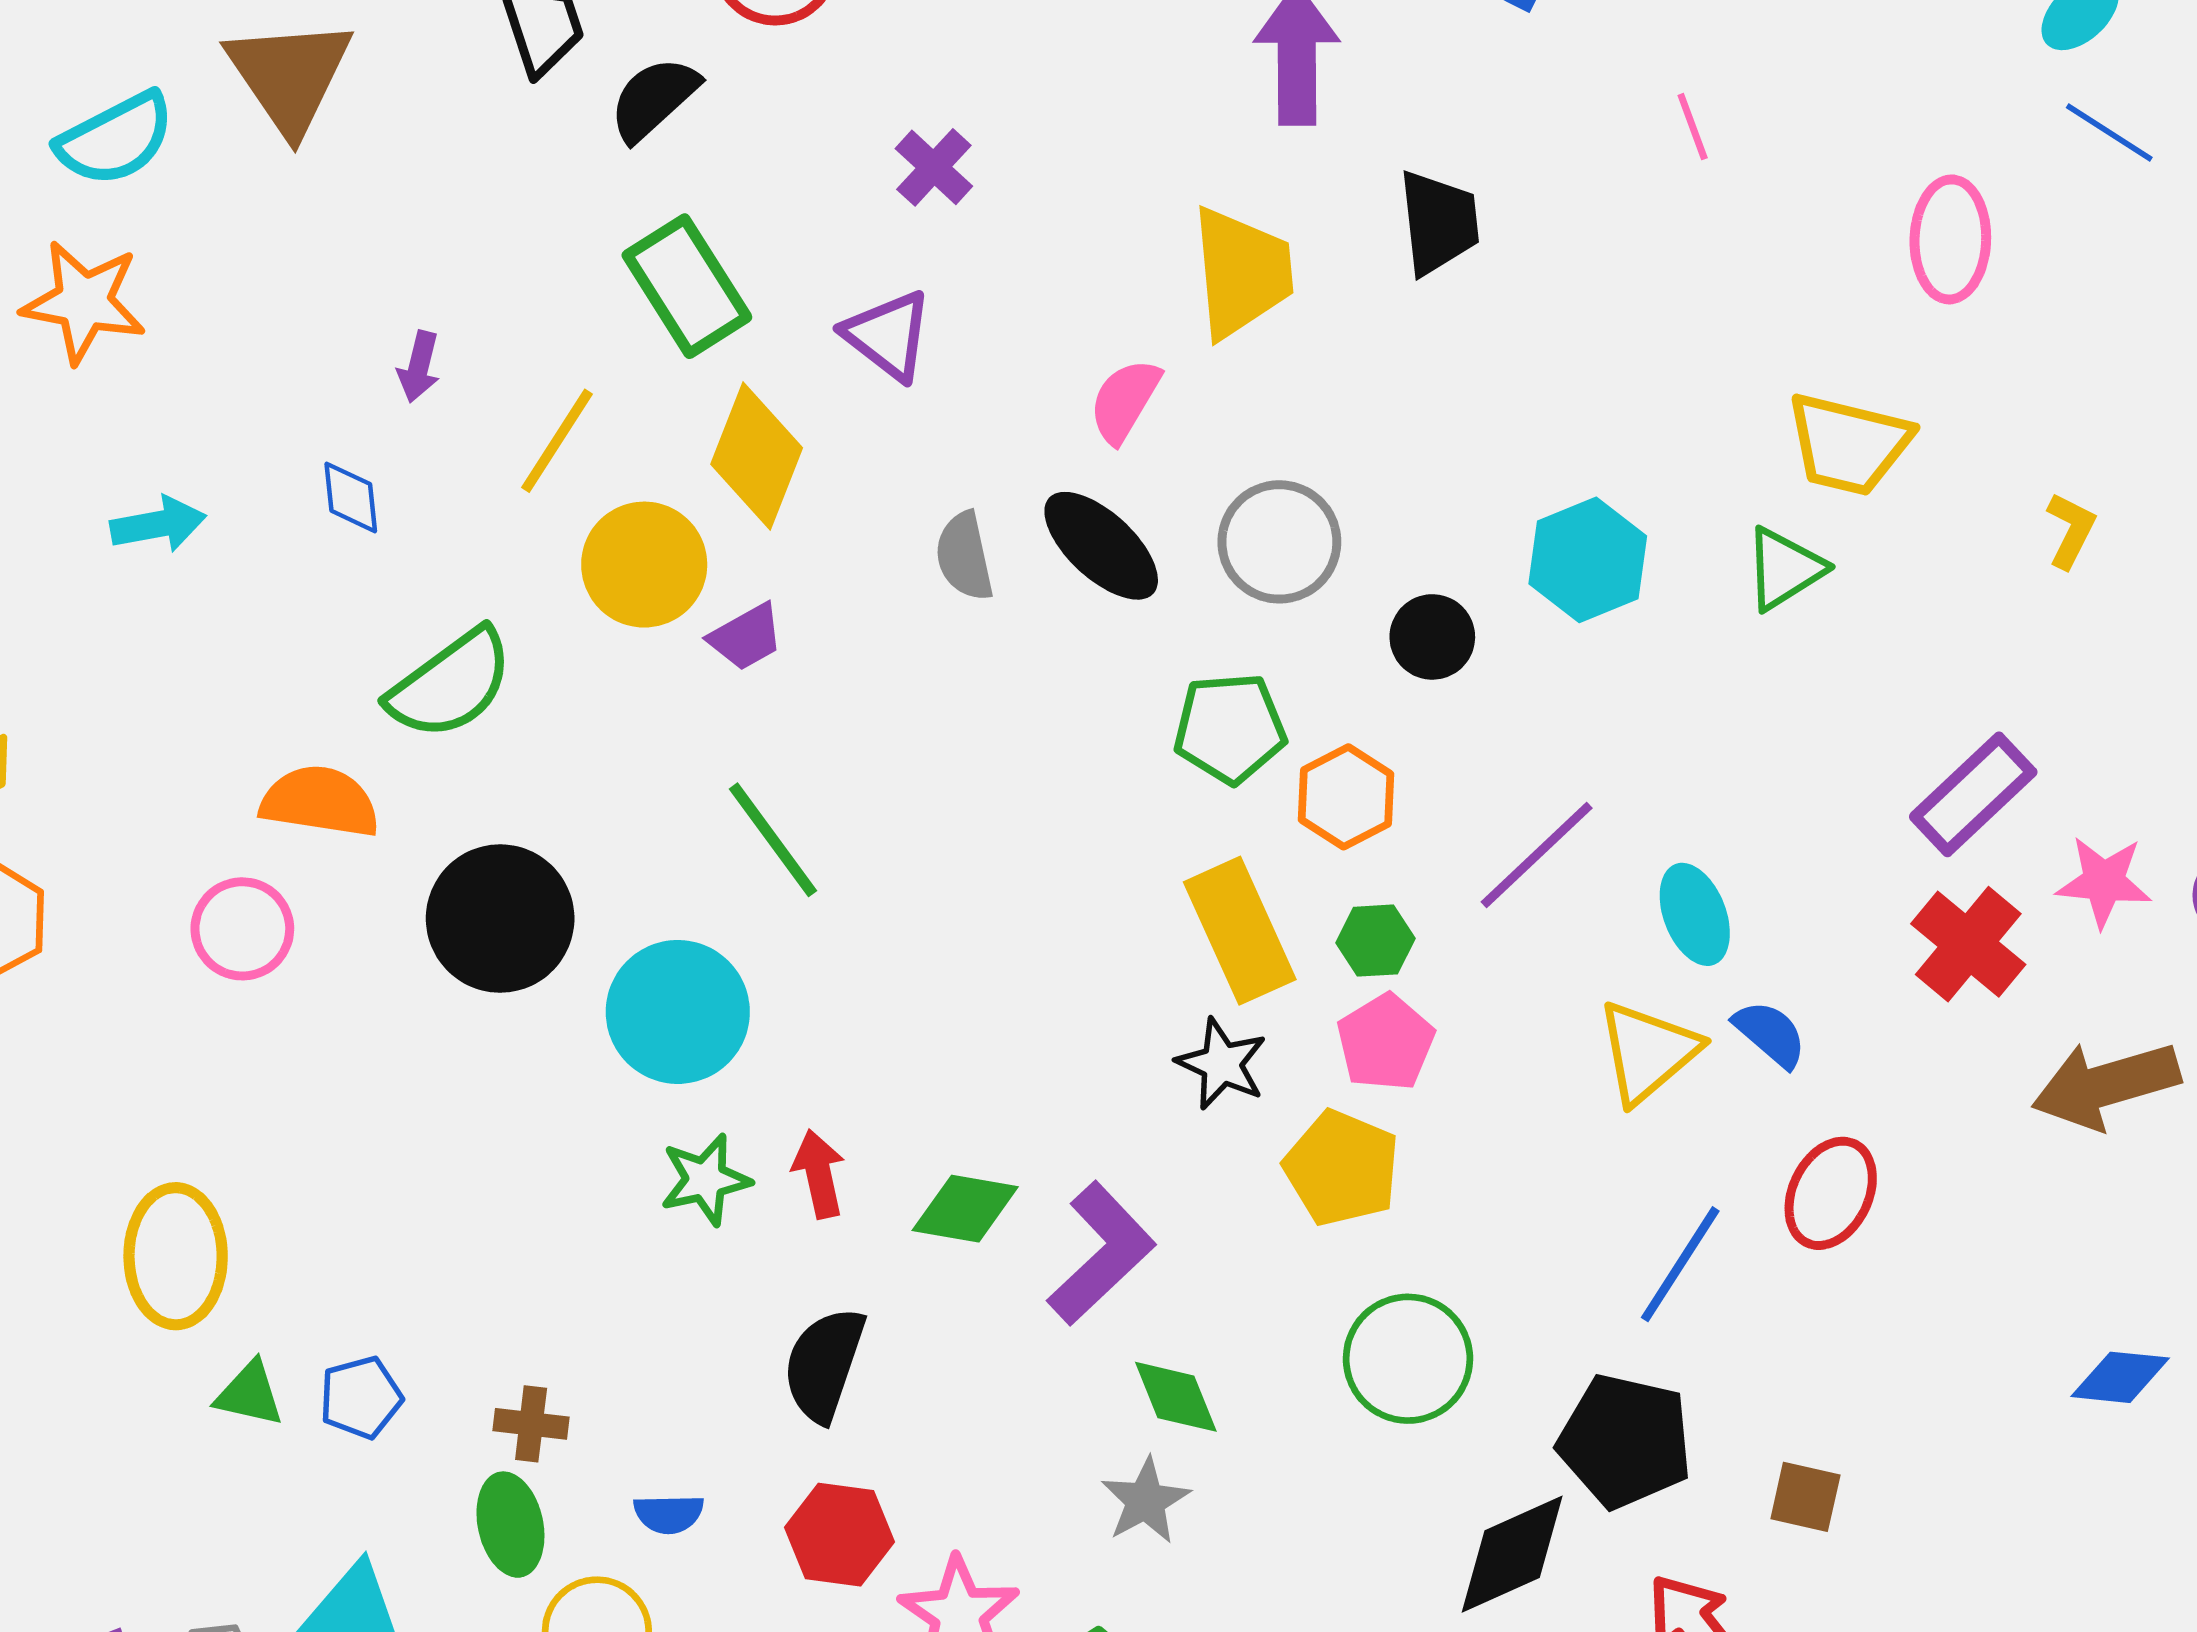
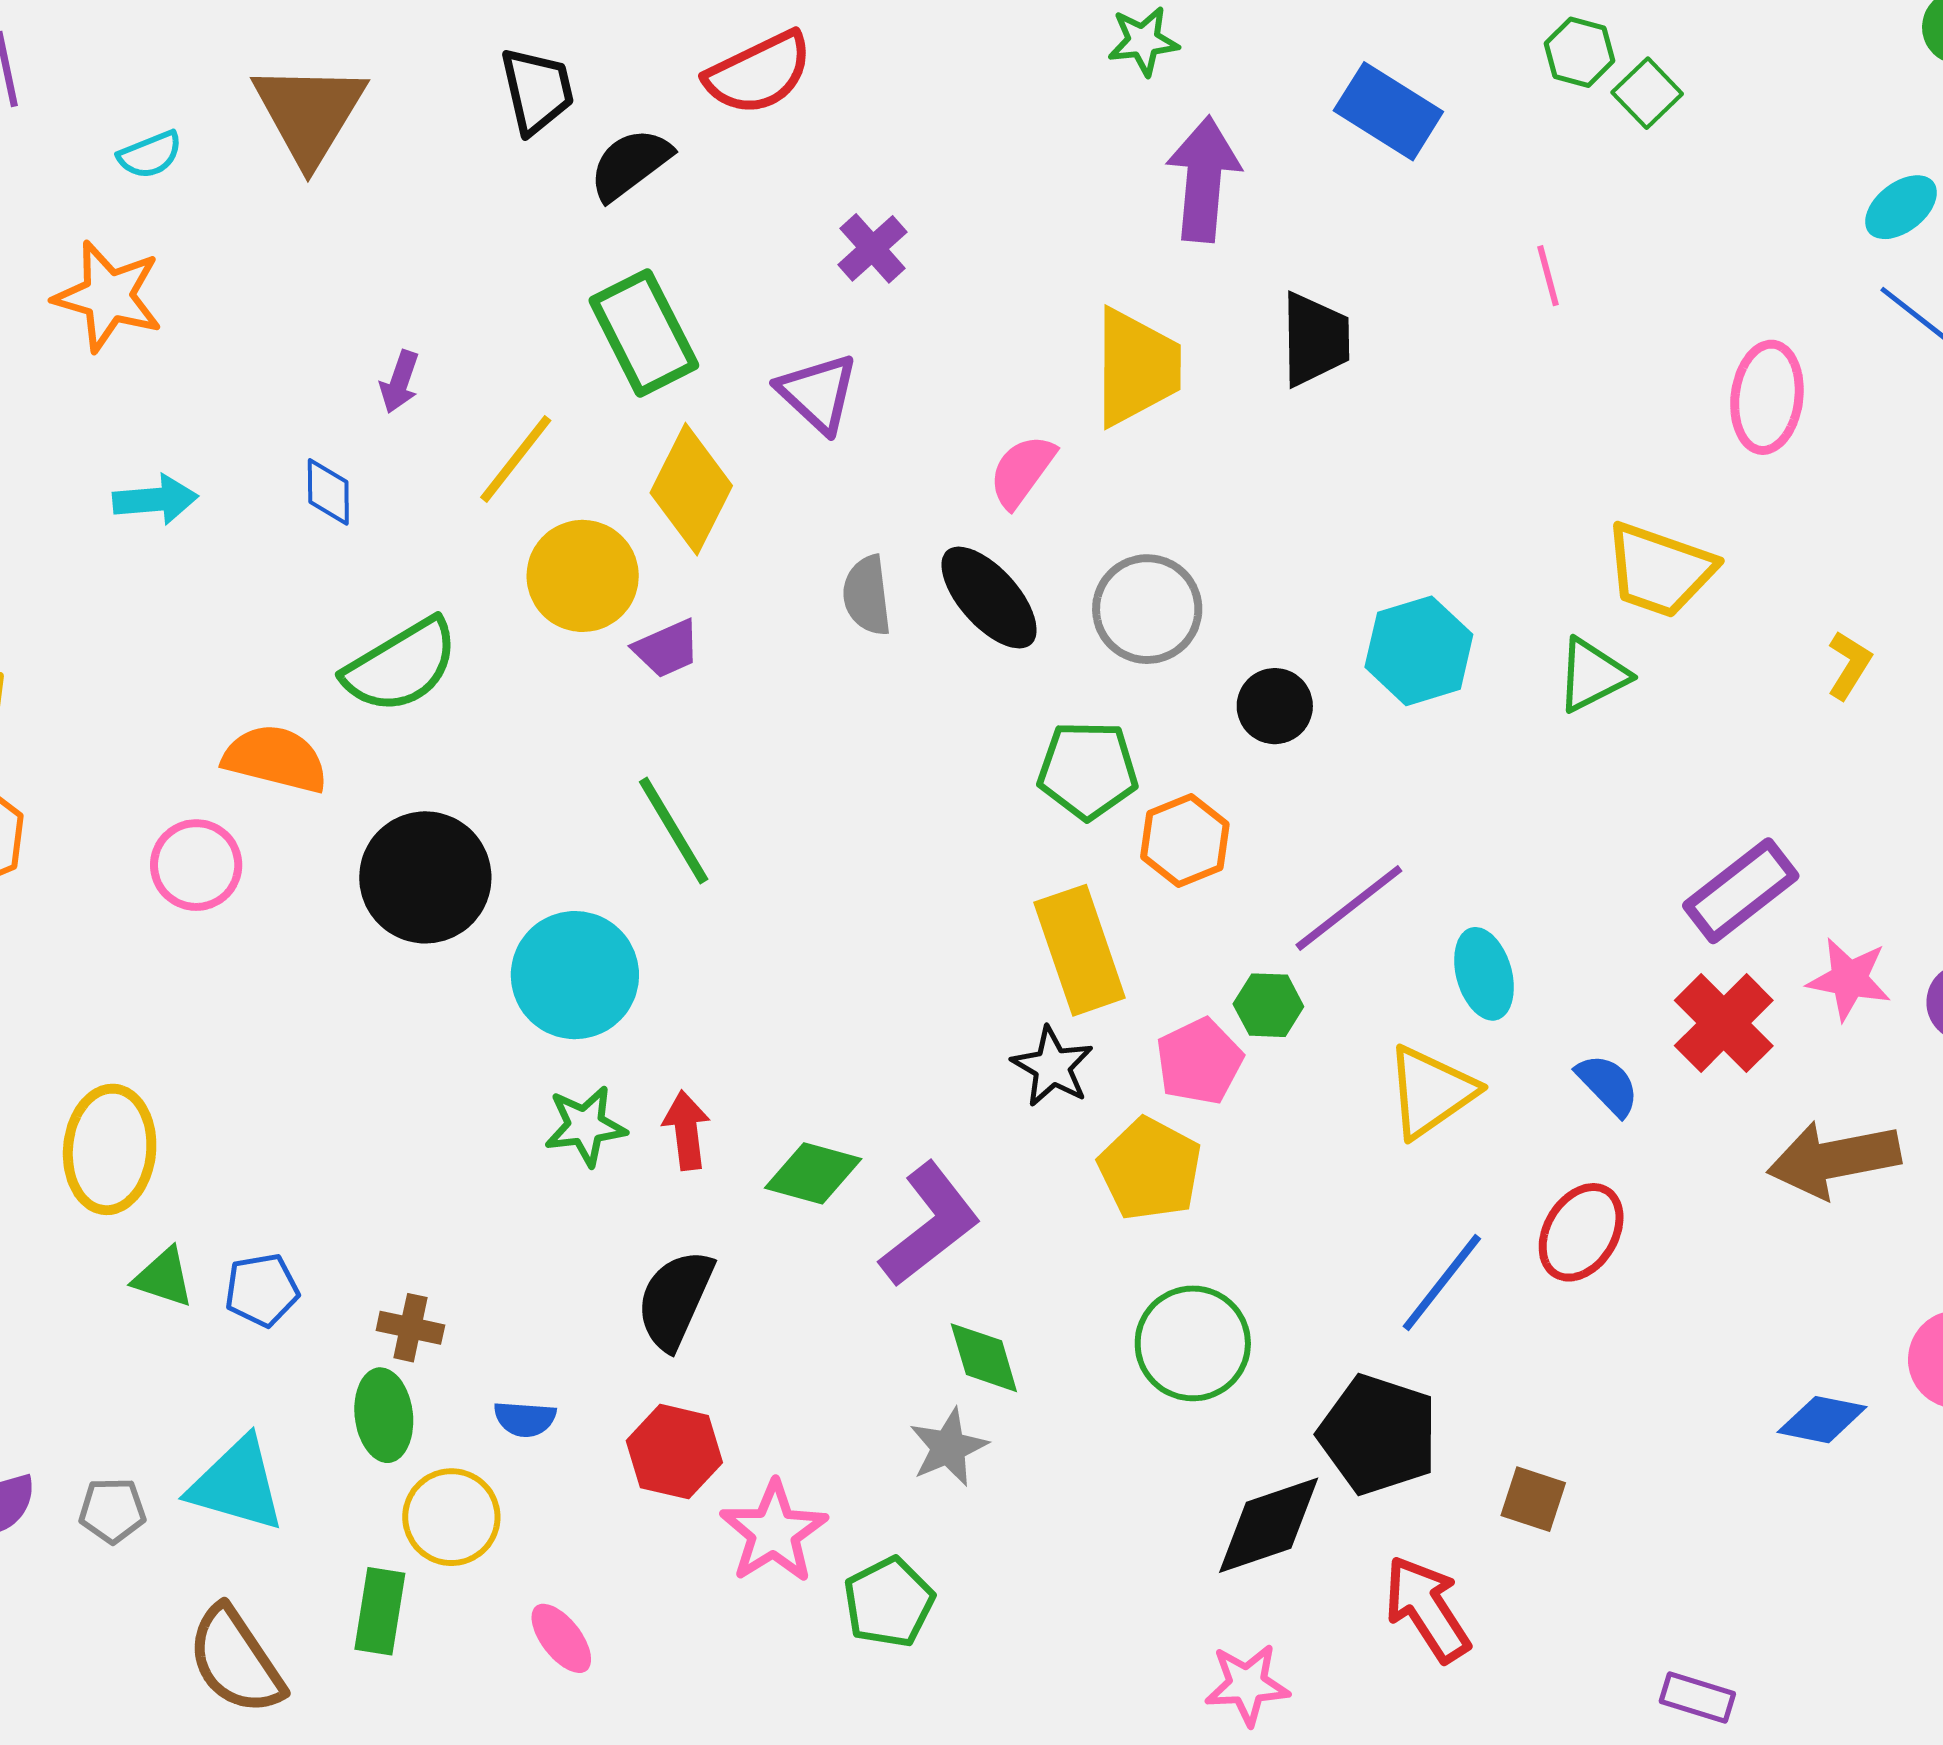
cyan semicircle: (116, 139) -> (150, 155), size x0.6
green hexagon: (1375, 941) -> (1268, 1005), moved
blue semicircle: (1770, 1034) -> (1608, 1085), moved

